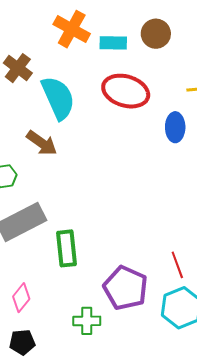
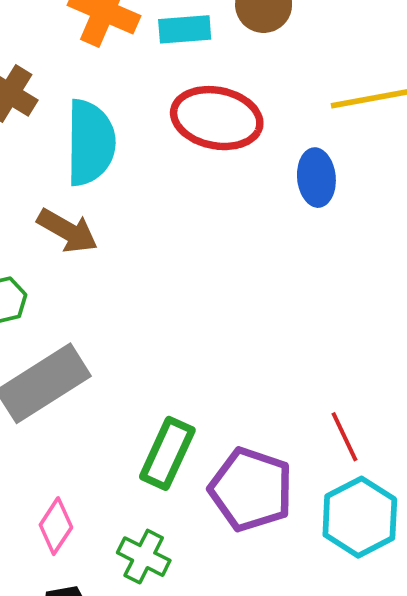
cyan semicircle: (58, 98) -> (90, 143), turned 30
green rectangle: (66, 248) -> (167, 453), moved, turned 36
green cross: (87, 321) -> (144, 557), moved, turned 32

